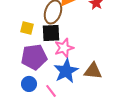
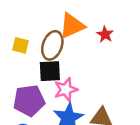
yellow square: (27, 28) -> (20, 45), moved

